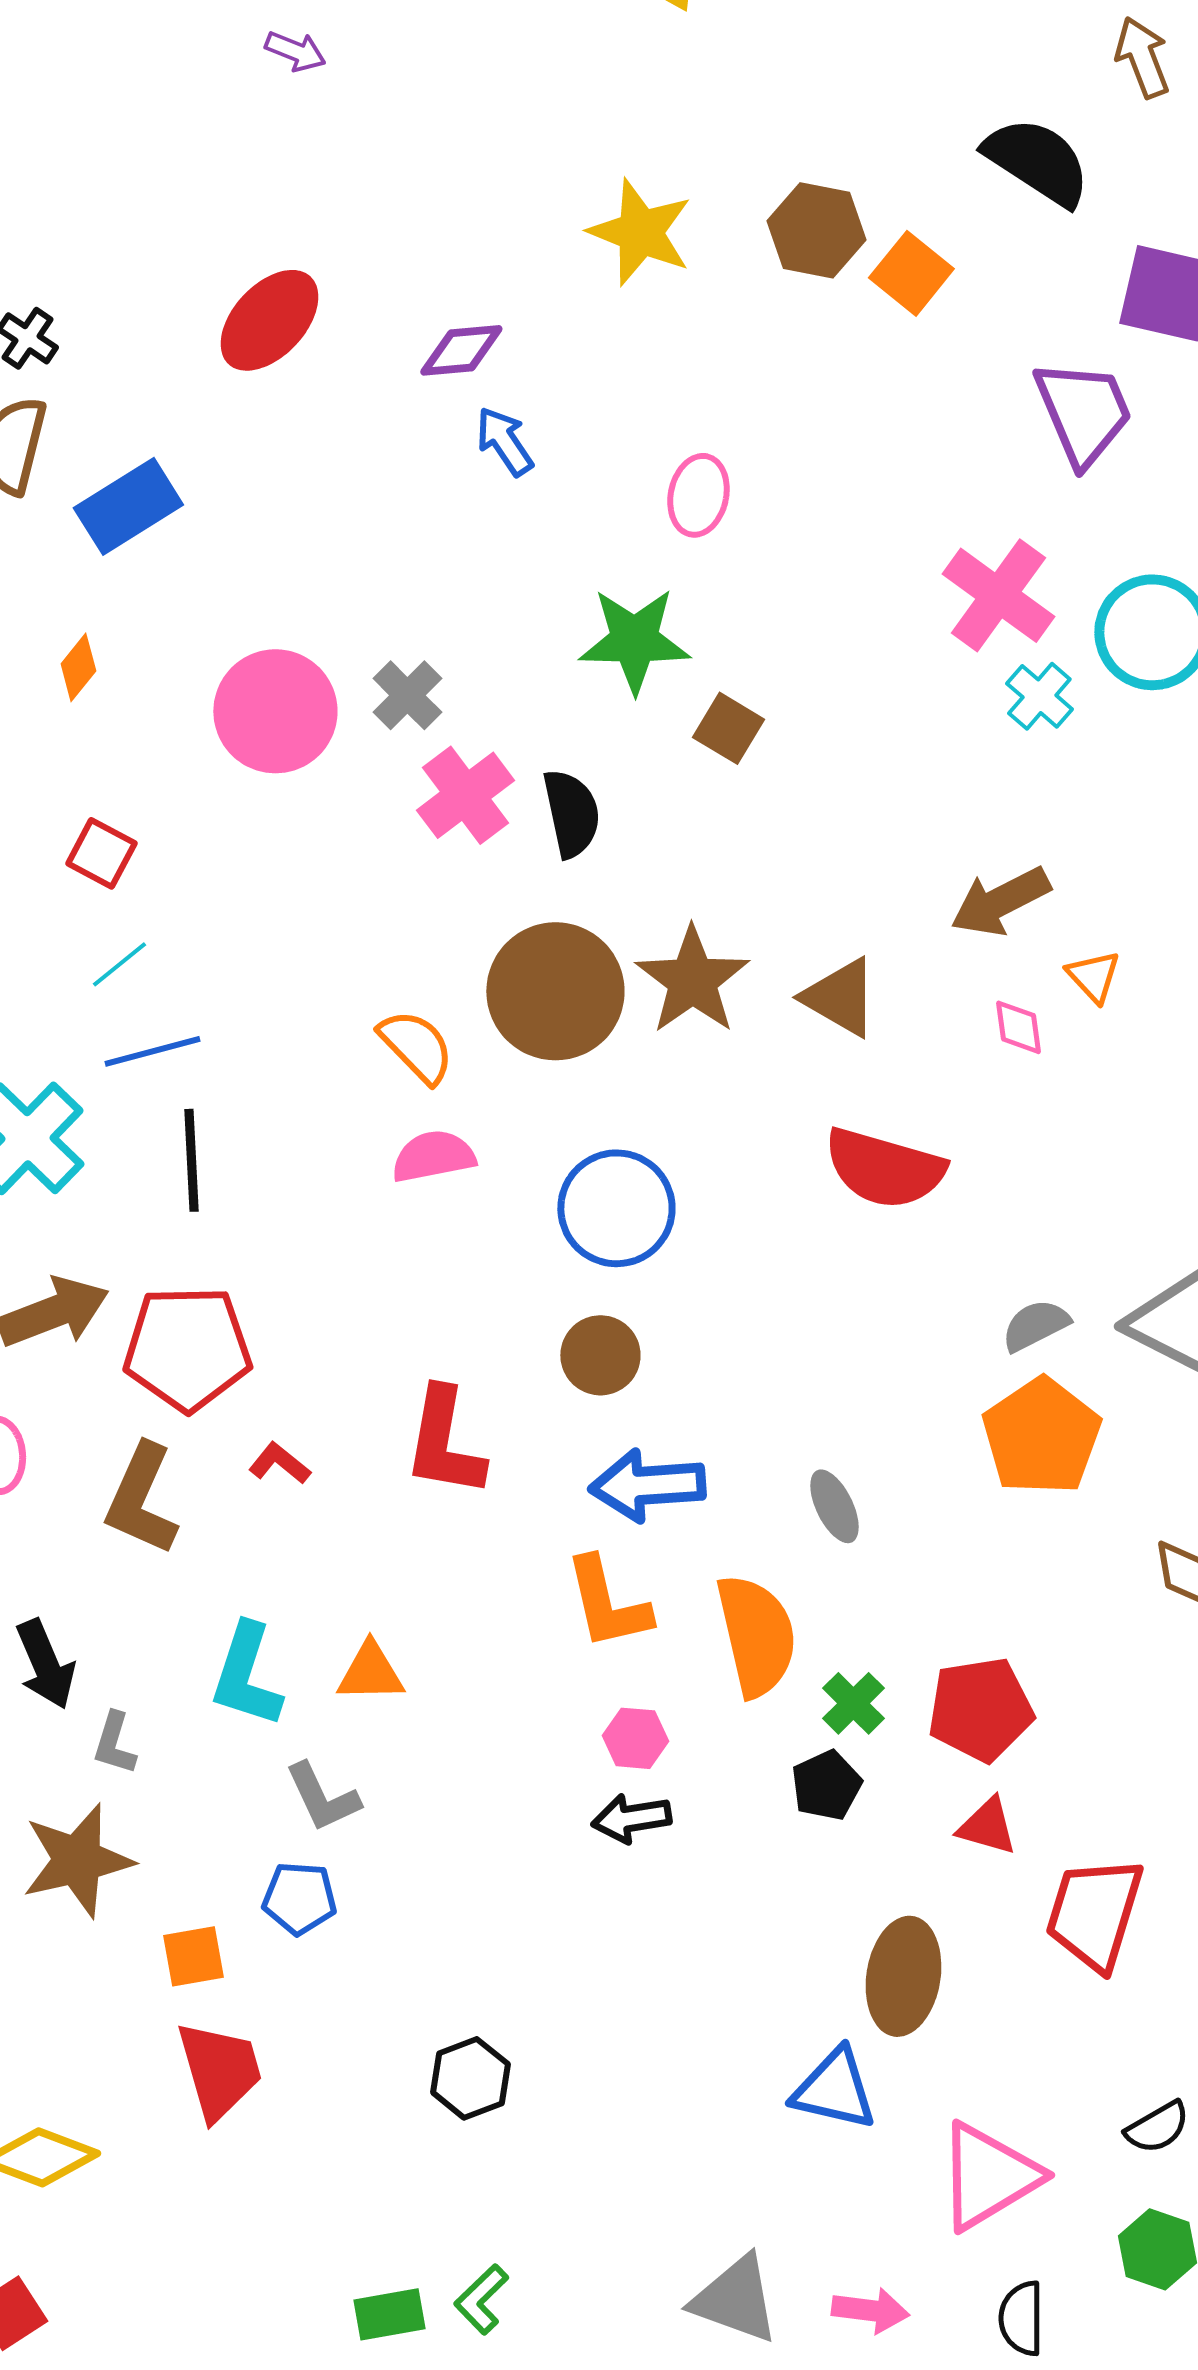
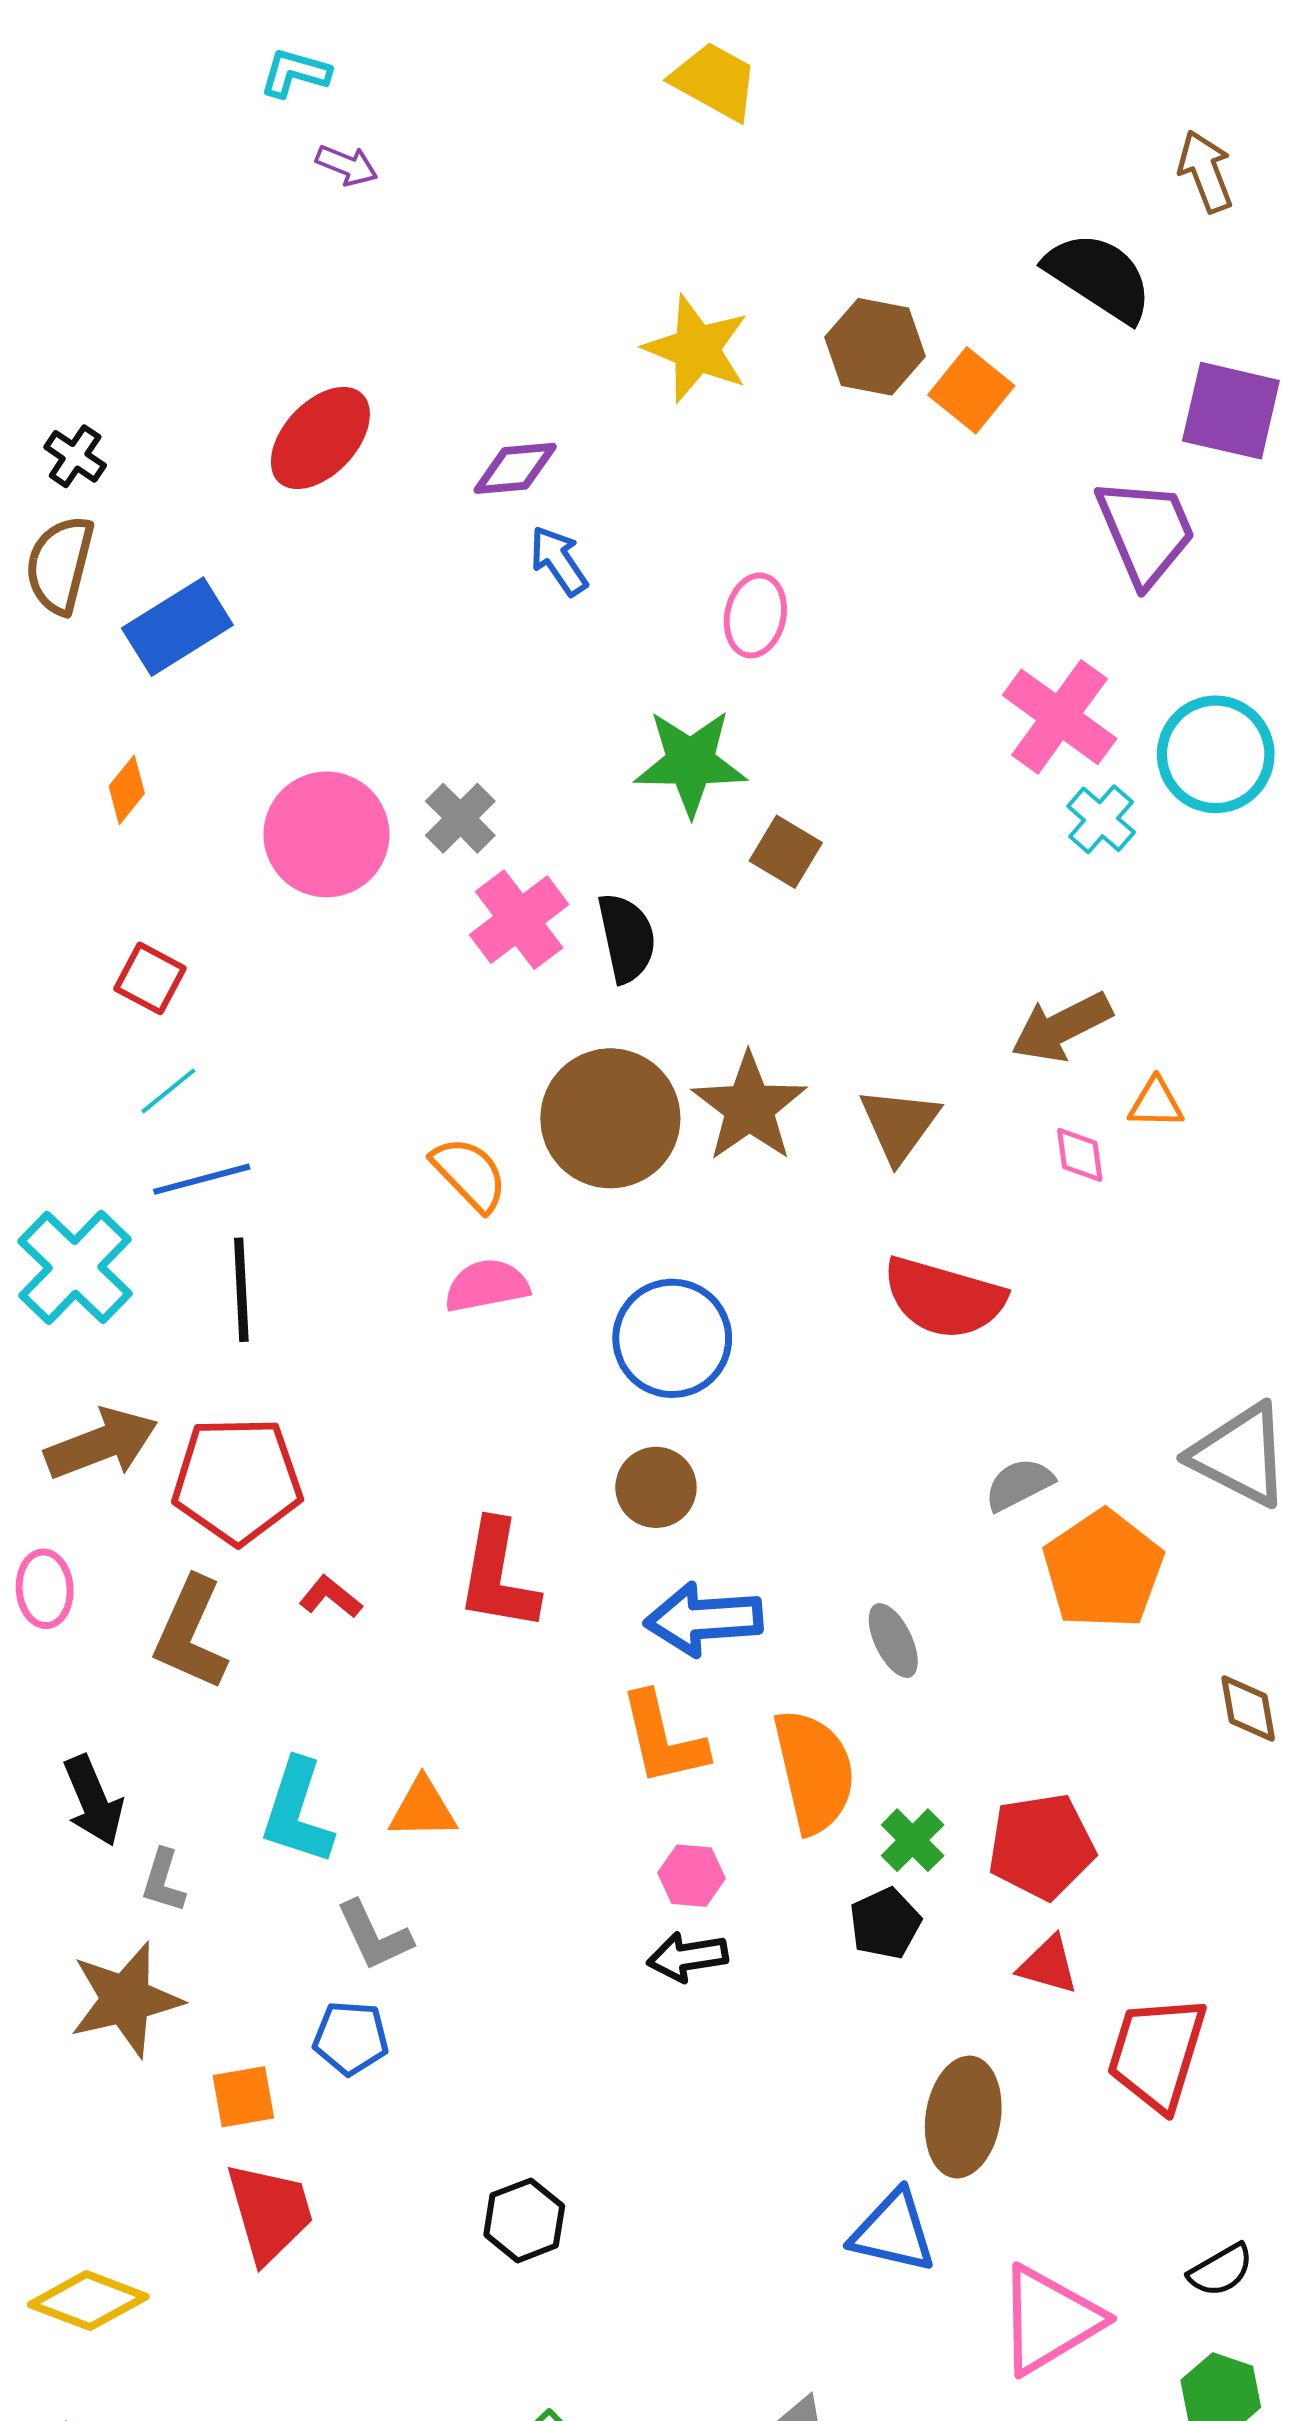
orange triangle: (1093, 976) -> (1156, 1103), turned -46
brown triangle: (840, 997) -> (899, 1124), turned 36
gray semicircle: (1035, 1325) -> (1019, 1484), moved

